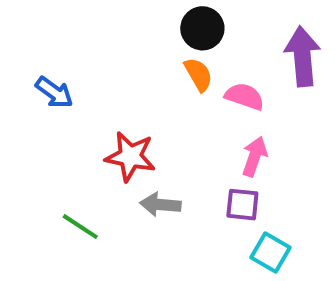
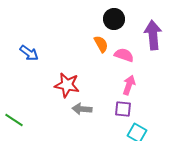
black circle: (202, 28) -> (114, 19), moved
green line: (80, 227) -> (14, 120), moved

